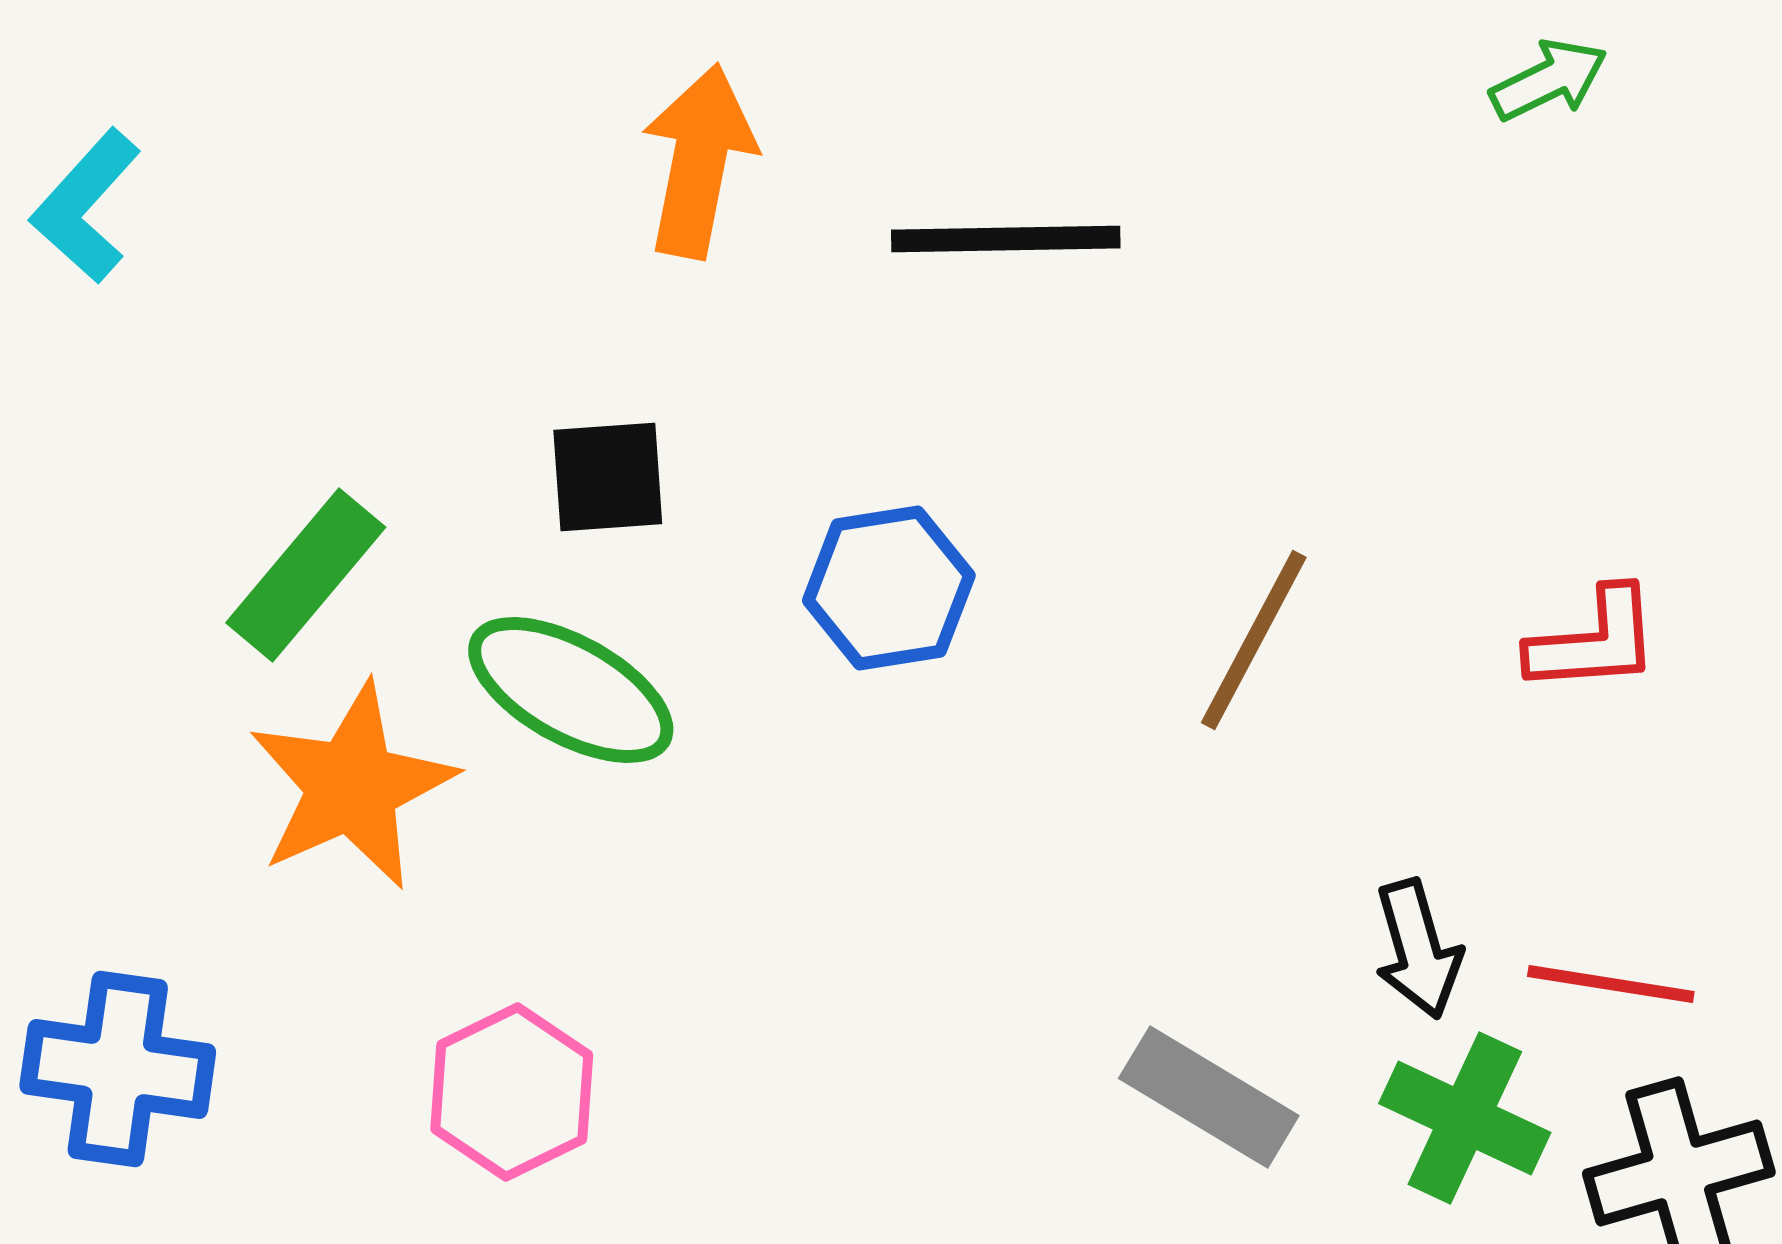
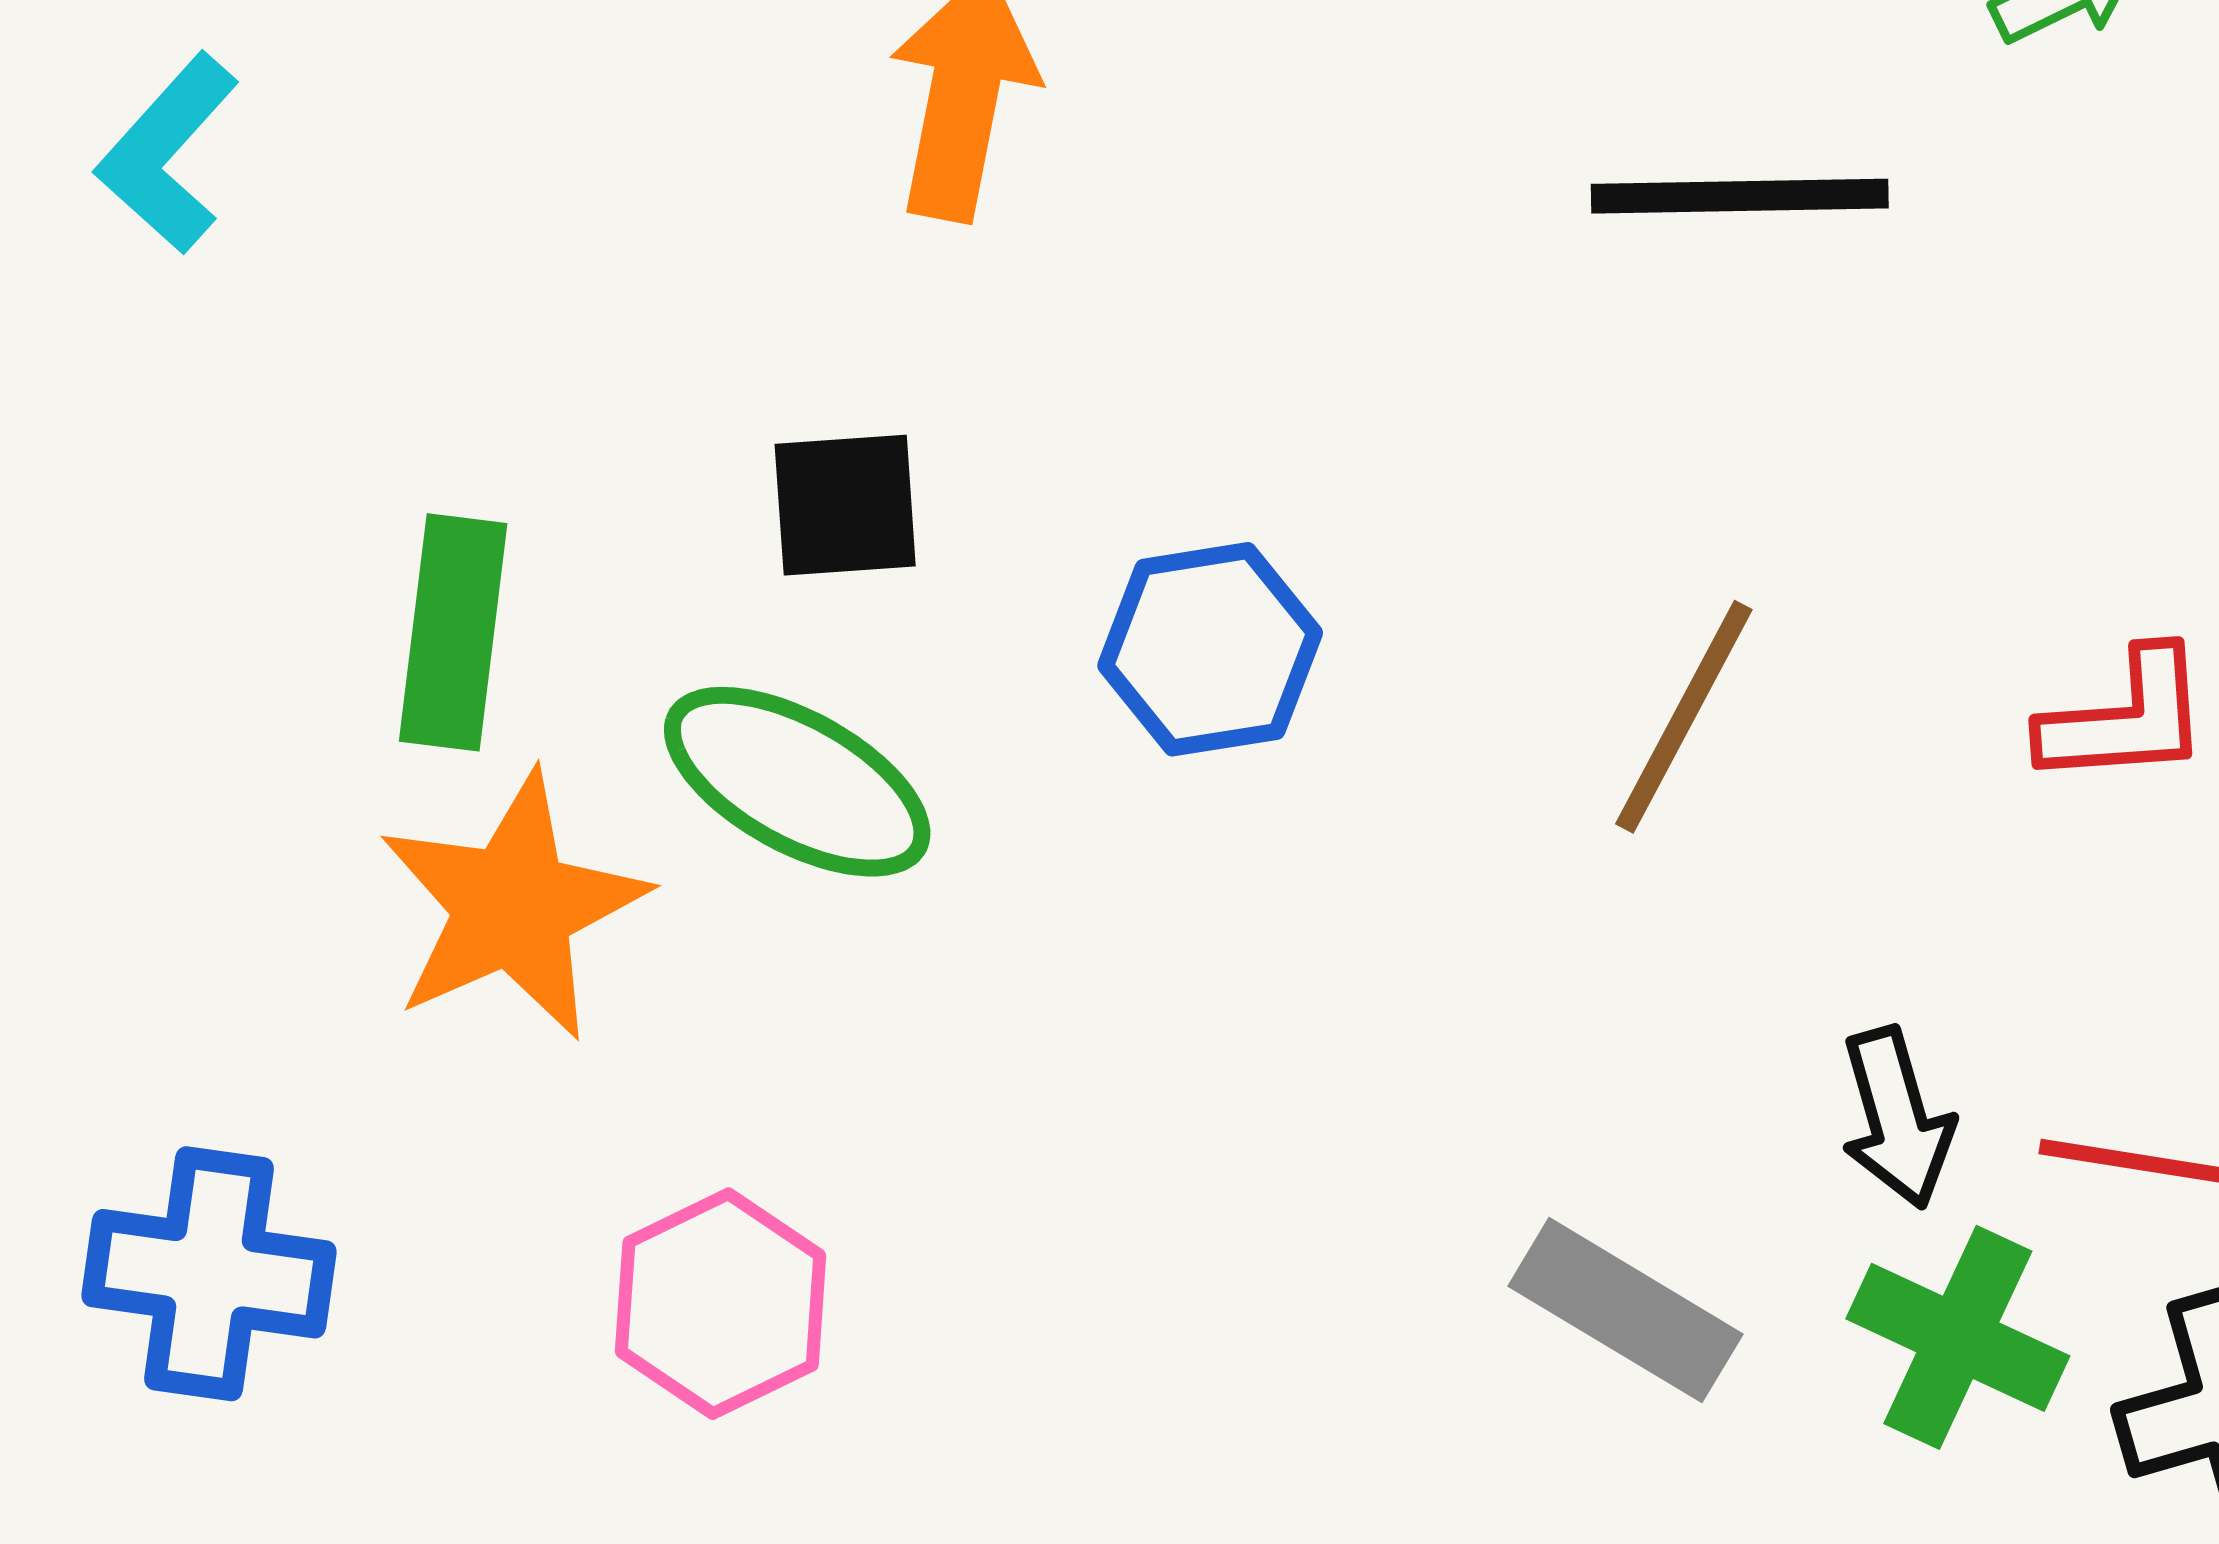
black line: (1006, 239) -> (1740, 196), moved
green rectangle: (306, 575) -> (453, 632), turned -33

